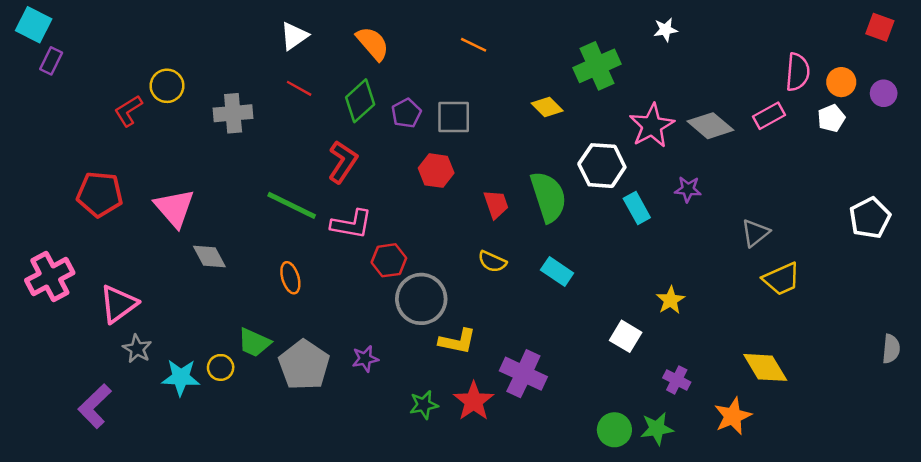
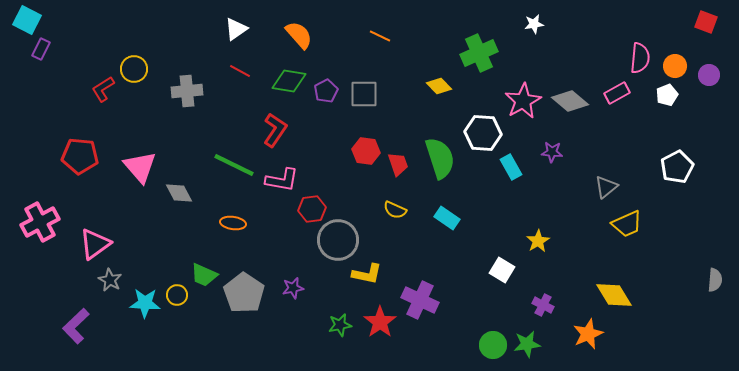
green diamond: (360, 101) -> (289, 81), turned 52
red hexagon: (436, 171) -> (366, 151), moved
white pentagon: (870, 218) -> (677, 167), moved
gray diamond: (209, 257) -> (179, 193), moved
orange ellipse: (290, 278) -> (233, 223), turned -65

